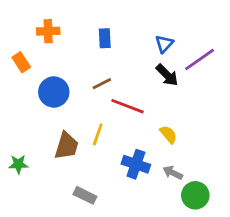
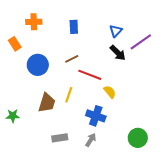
yellow semicircle: (168, 134) -> (110, 92), moved
gray arrow: (173, 173) -> (91, 140), moved, turned 96
gray rectangle: (85, 195) -> (60, 138), turned -35

